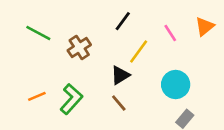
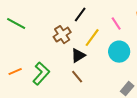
brown cross: (79, 48) -> (62, 35), moved
cyan circle: (176, 84) -> (119, 52), moved

